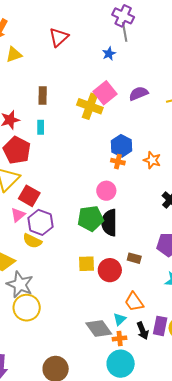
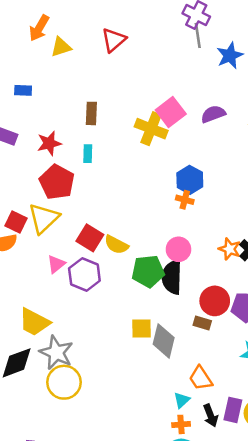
yellow triangle: (14, 54) -> (61, 47), moved
blue star: (109, 54) -> (230, 55), moved, size x1.5
orange star: (152, 160) -> (230, 249), moved
pink circle: (106, 191) -> (178, 249), moved
red square: (29, 196) -> (90, 238), moved
yellow semicircle: (32, 241) -> (116, 245), moved
red circle: (110, 270) -> (215, 301), moved
gray diamond: (99, 329) -> (164, 341), moved, turned 48

